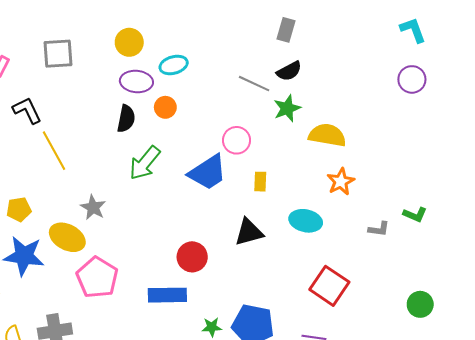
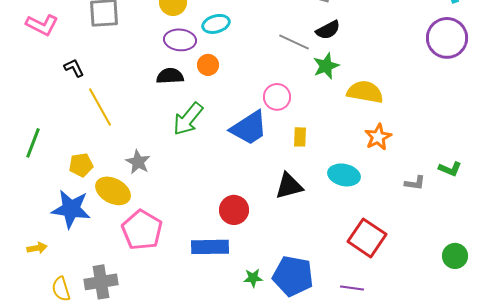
purple circle: (412, 79) -> (447, 38), size x1.5
black L-shape: (27, 110) -> (74, 68), size x0.7
black semicircle: (126, 119) -> (170, 76), turned -104
yellow pentagon: (19, 209) -> (81, 165), moved

